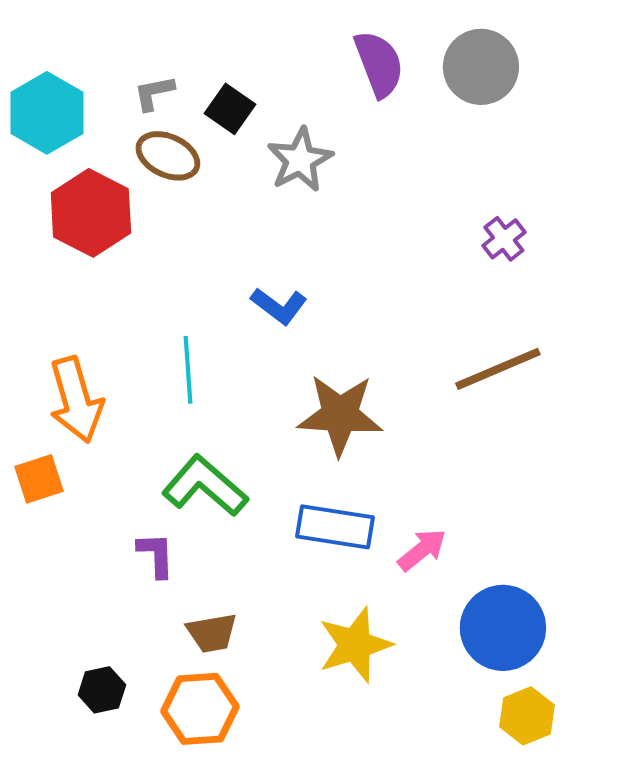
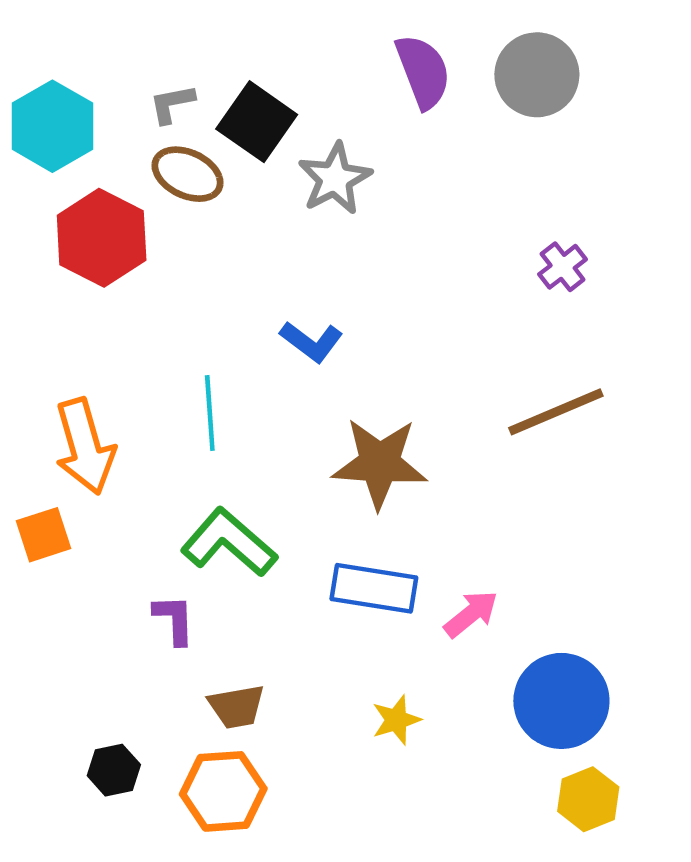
black square: (230, 109) -> (257, 122), size x1.4
yellow star: (355, 645) -> (396, 720), size x0.6

